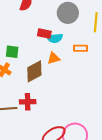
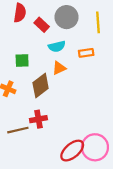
red rectangle: (44, 33) -> (42, 25), moved, turned 40
green square: (12, 52) -> (22, 61), moved

